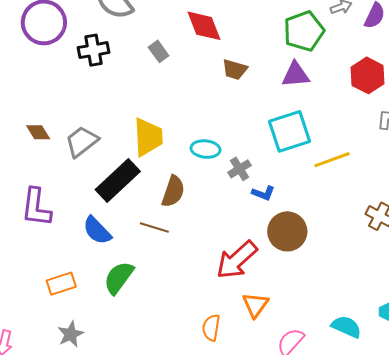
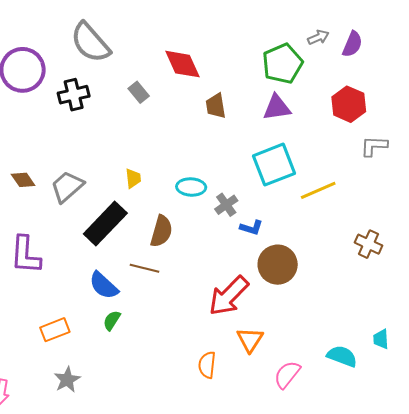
brown trapezoid: (235, 69) -> (216, 106), turned 68
yellow trapezoid: (148, 137) -> (133, 178), size x0.5
blue semicircle: (97, 230) -> (104, 285), moved
green semicircle: (119, 278) -> (112, 320), size x0.6

